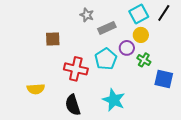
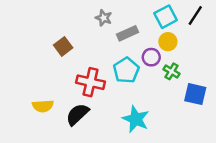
brown square: (53, 39) -> (63, 46), turned -35
black semicircle: (73, 105) -> (77, 114), moved, turned 65

